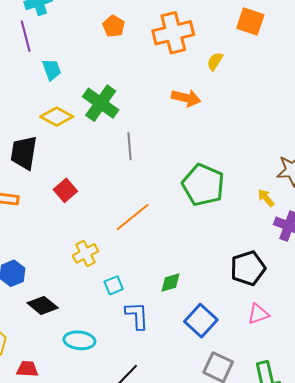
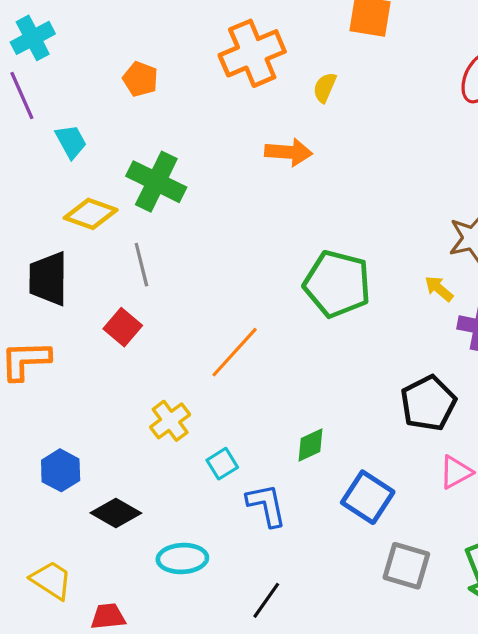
orange pentagon: (114, 26) -> (140, 79), moved
gray line: (129, 146) -> (141, 265), moved

